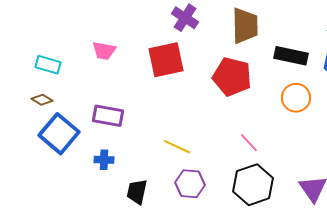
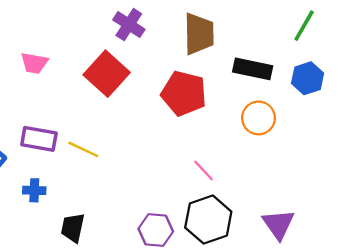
red square: (166, 60) -> (107, 74), turned -36
yellow line: (177, 147) -> (83, 149), moved
purple hexagon: (190, 184) -> (156, 230), moved

